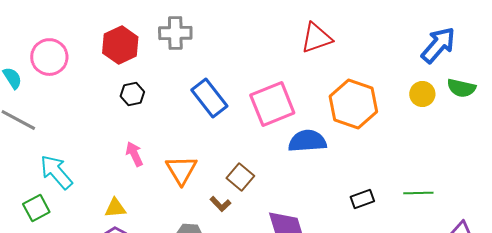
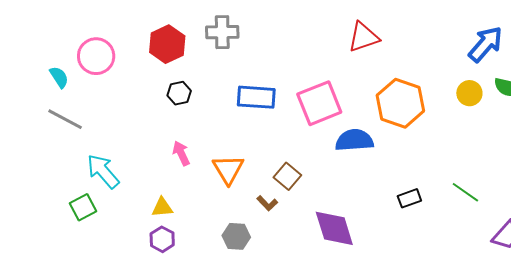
blue rectangle: (209, 98) -> (256, 97), turned -48
green line: (418, 193) -> (465, 192), turned 36

